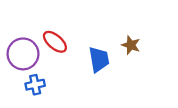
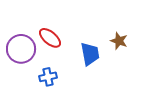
blue cross: (35, 85) -> (48, 77), moved

